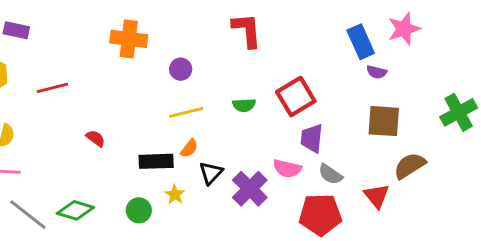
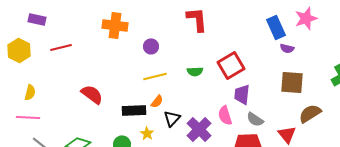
red line: (52, 88) -> (61, 47), moved
red semicircle: (96, 138) -> (92, 94), size x1.6
pink semicircle: (287, 169) -> (225, 115), turned 60

